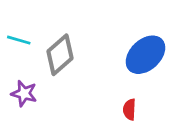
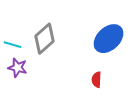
cyan line: (19, 40) -> (13, 45), moved

